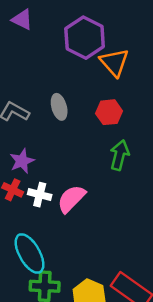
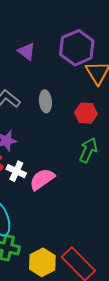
purple triangle: (22, 19) -> (27, 51), moved

